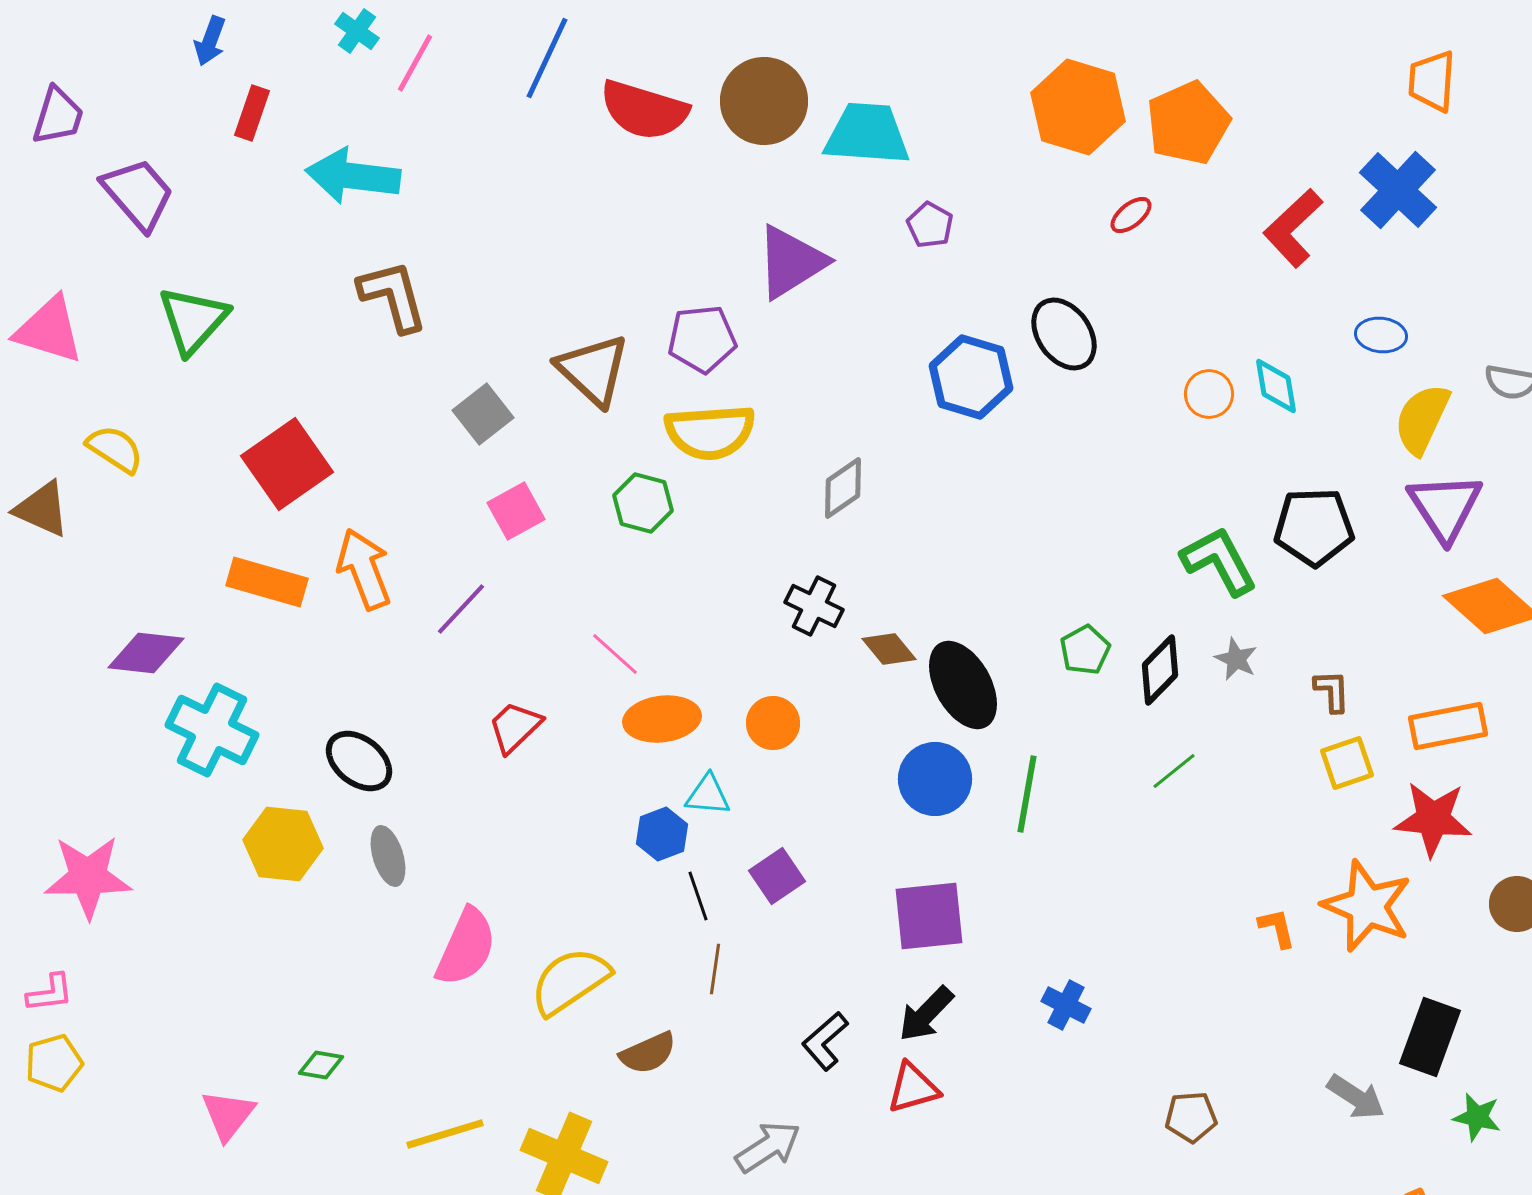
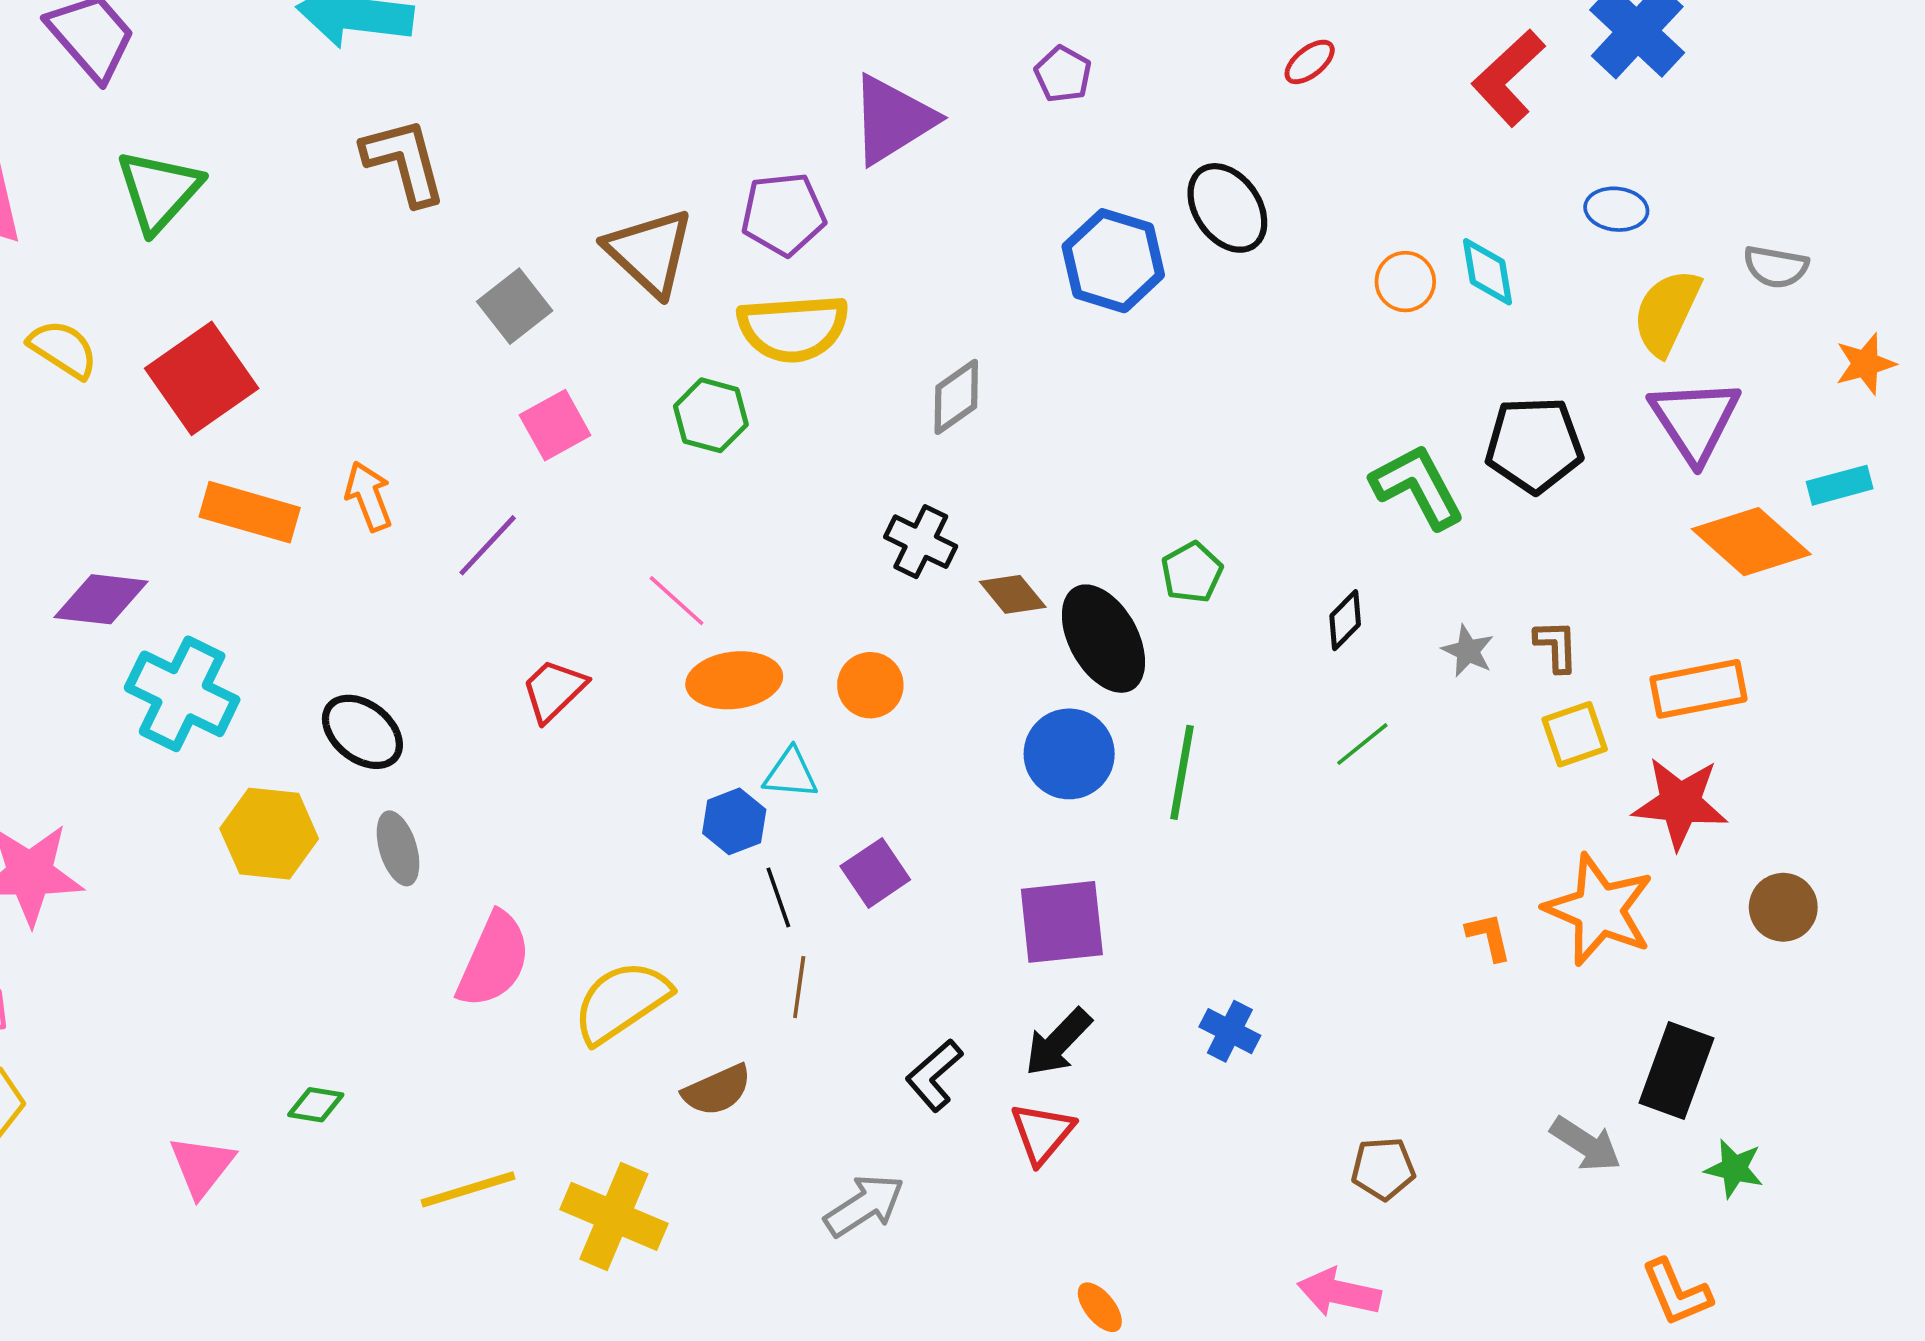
red square: (287, 464) -> (202, 378), moved
orange arrow: (364, 569) -> (369, 496), size x0.7
green pentagon: (1085, 650) -> (1192, 572), moved
gray star: (1236, 659) -> (1468, 651), moved
black diamond: (1160, 670) -> (1345, 620), size x0.7
red triangle: (913, 1088) -> (1042, 1133), turned -34

